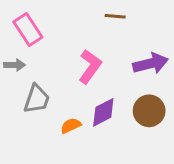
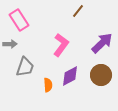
brown line: (115, 16) -> (78, 11), turned -56
purple arrow: (151, 64) -> (102, 43), turned -30
orange semicircle: (71, 126) -> (48, 85), turned 112

